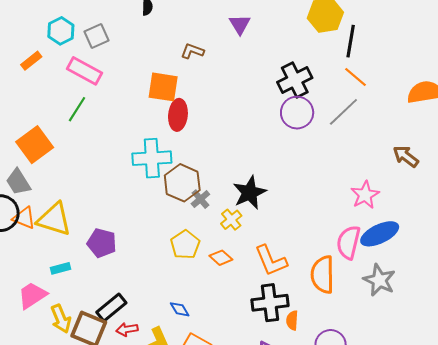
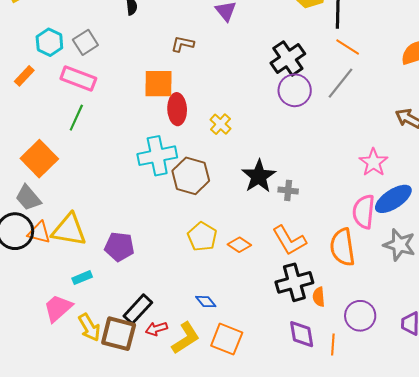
gray cross: (200, 199) -> (288, 190), moved, turned -36
yellow cross: (231, 220) -> (220, 124), moved

